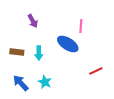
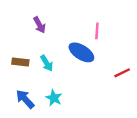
cyan arrow: (39, 53) -> (47, 63), turned -32
red line: (96, 71) -> (122, 73), moved

